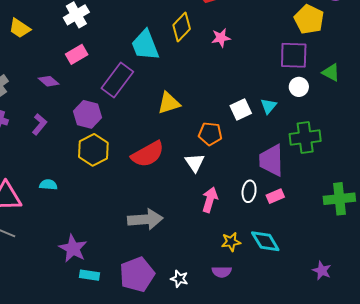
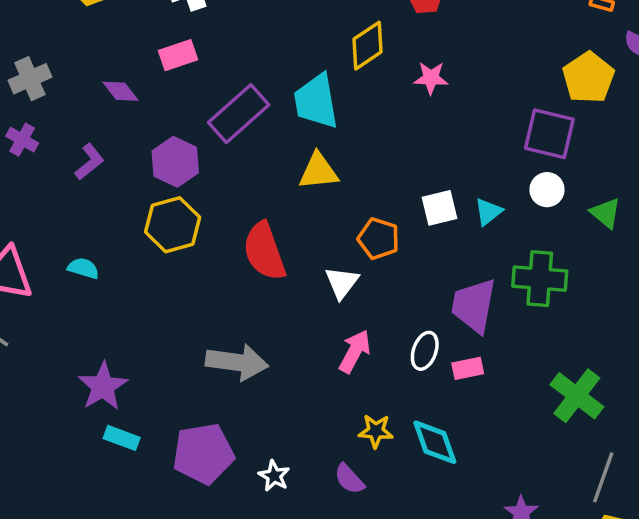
cyan trapezoid: (145, 45) -> (316, 101), moved
green triangle: (331, 72) -> (606, 213), moved
red semicircle: (148, 154) -> (264, 251), turned 88
green cross: (339, 199) -> (577, 396), turned 32
purple semicircle: (222, 272) -> (349, 479), turned 36

